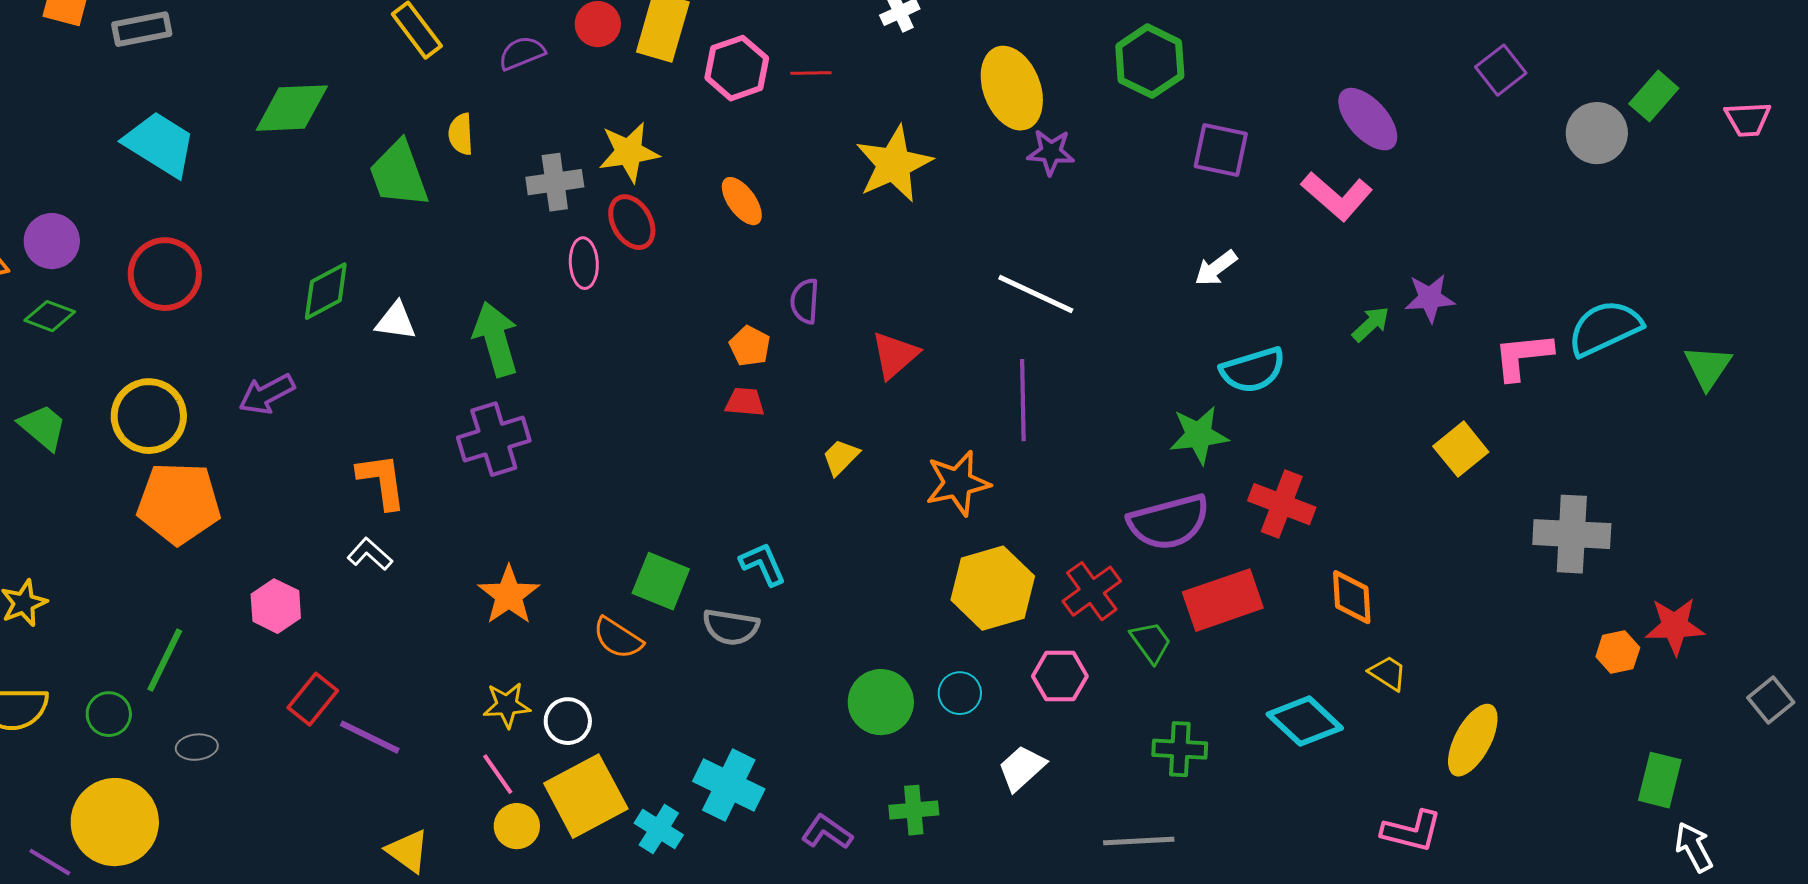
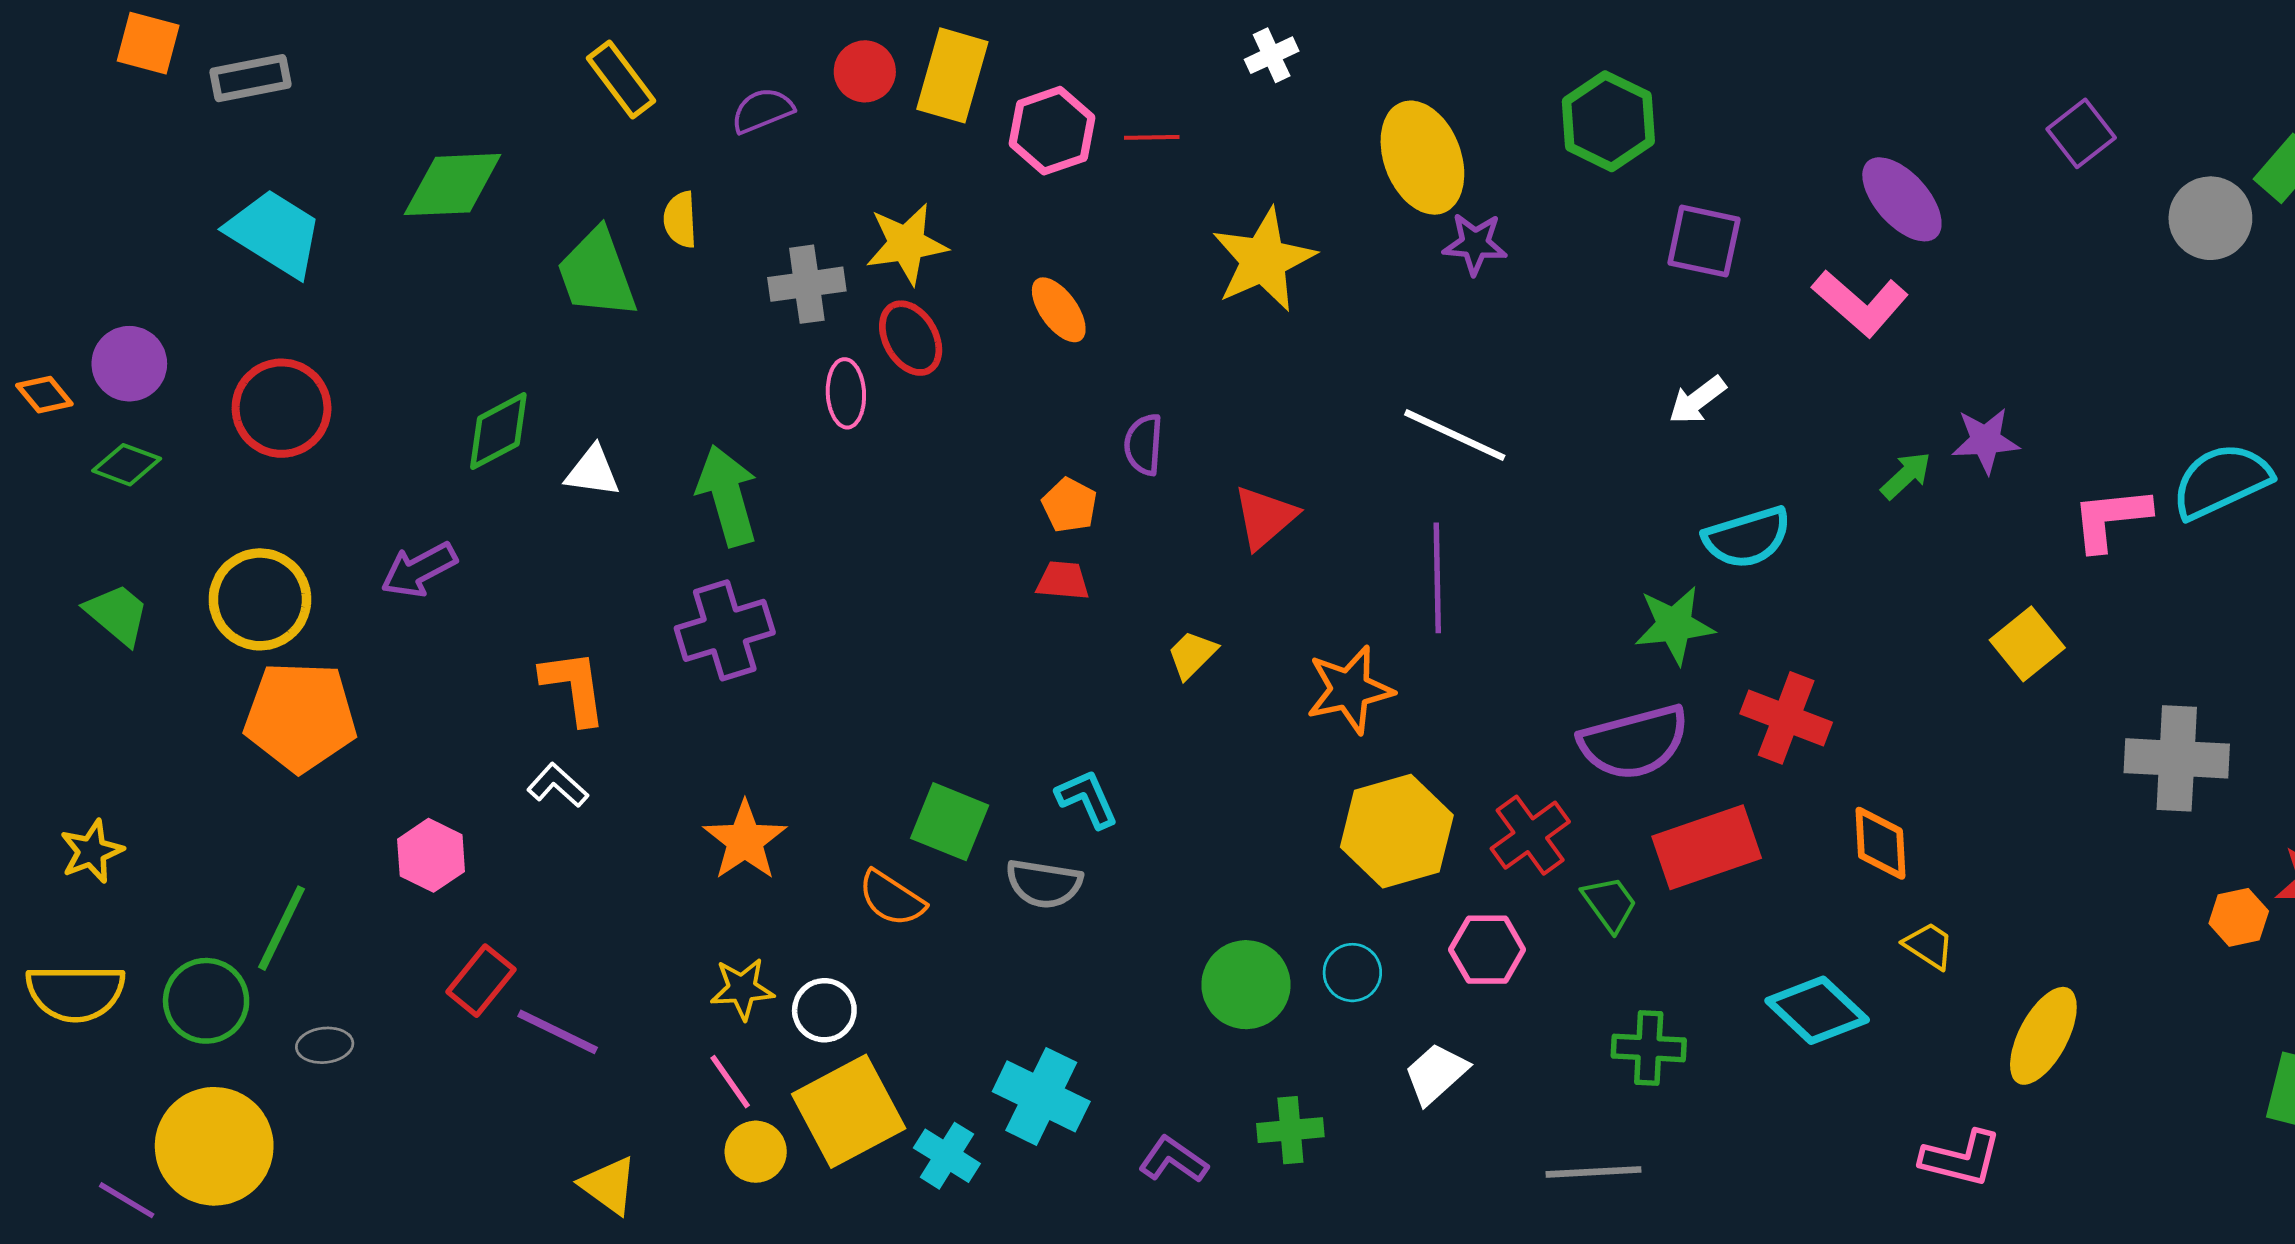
green circle: (109, 714) -> (206, 1001), size x1.4

